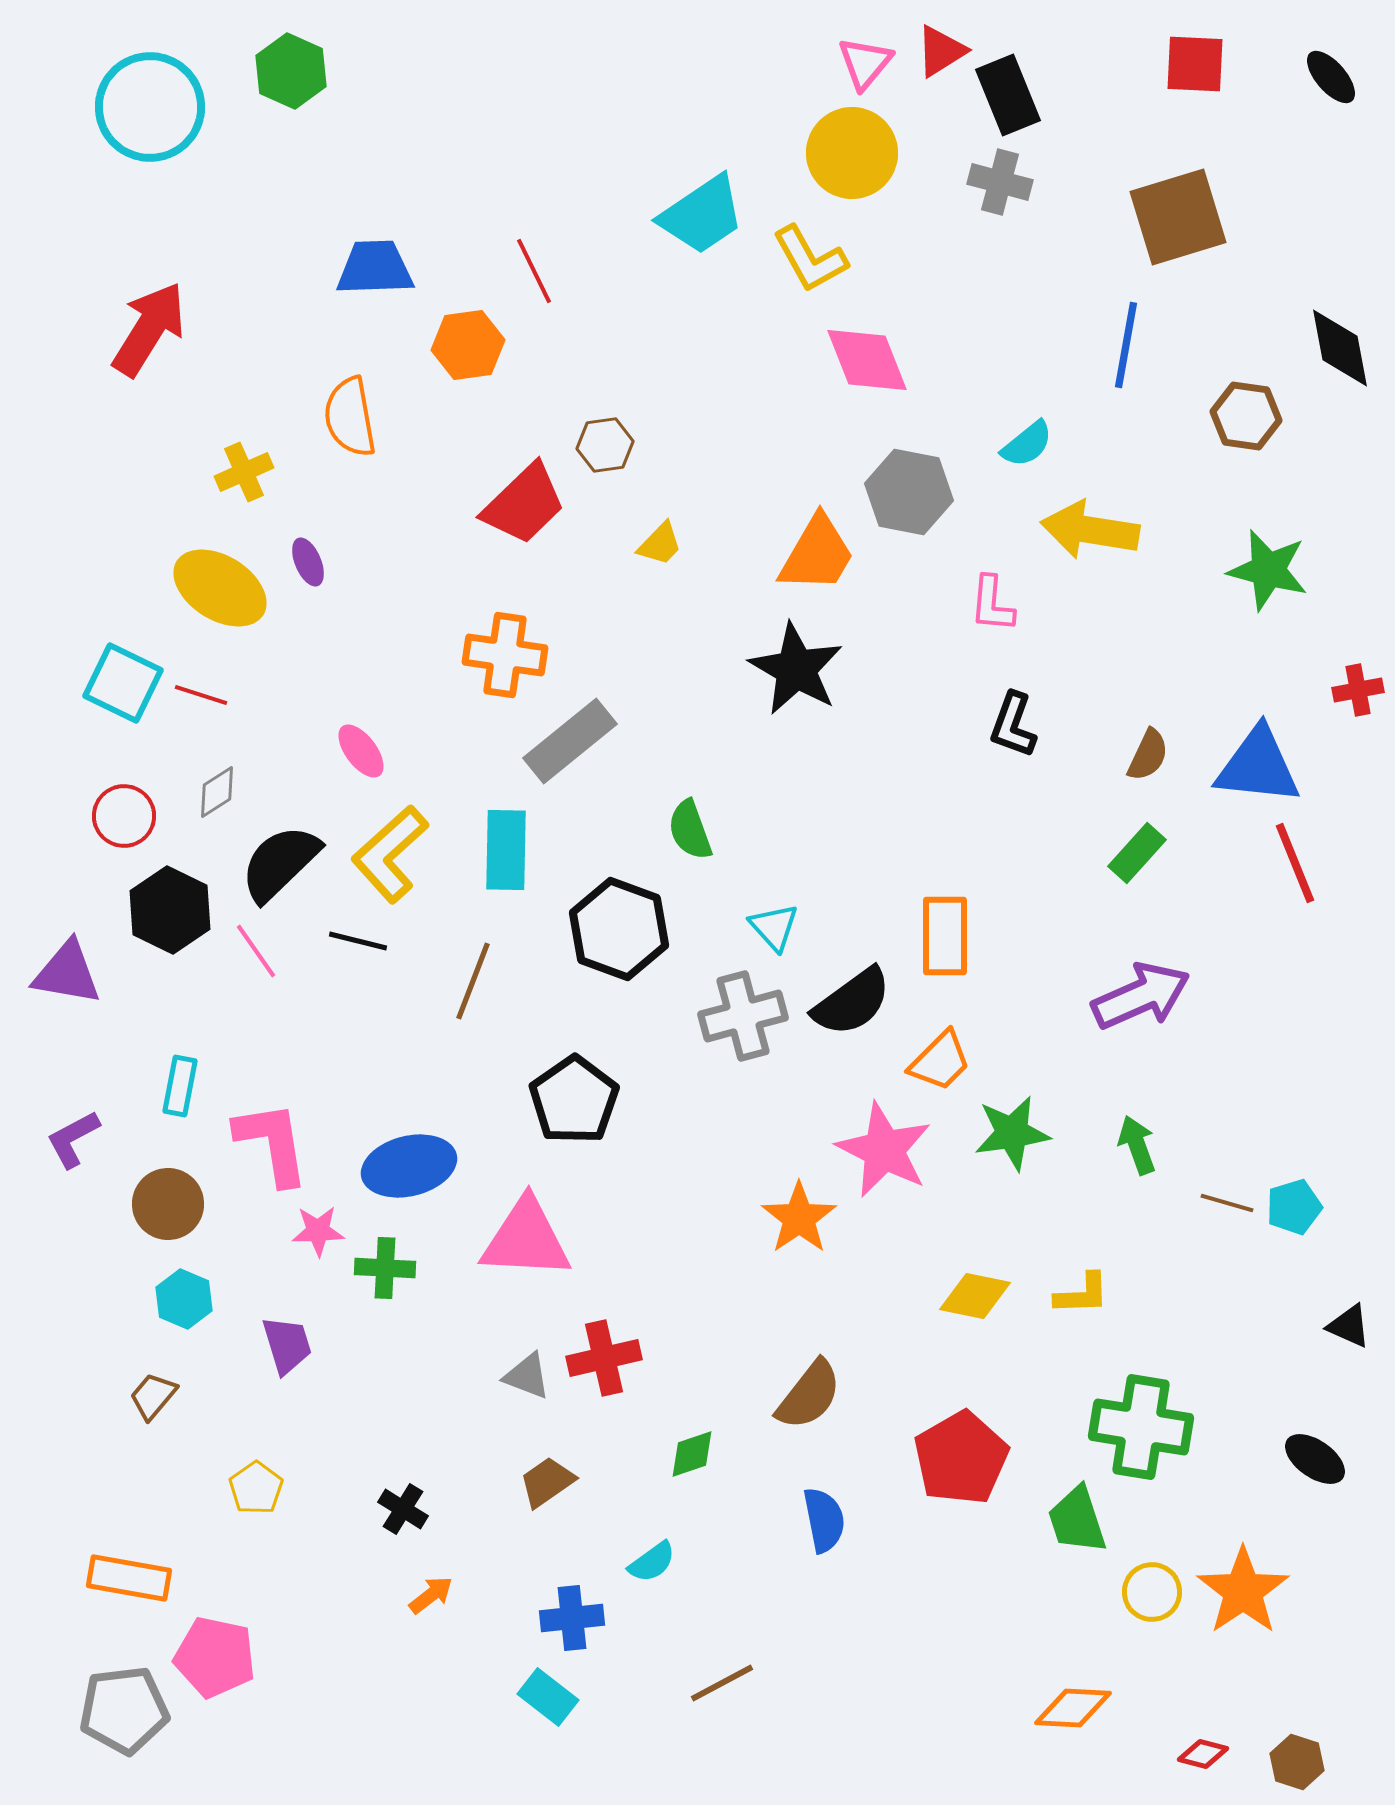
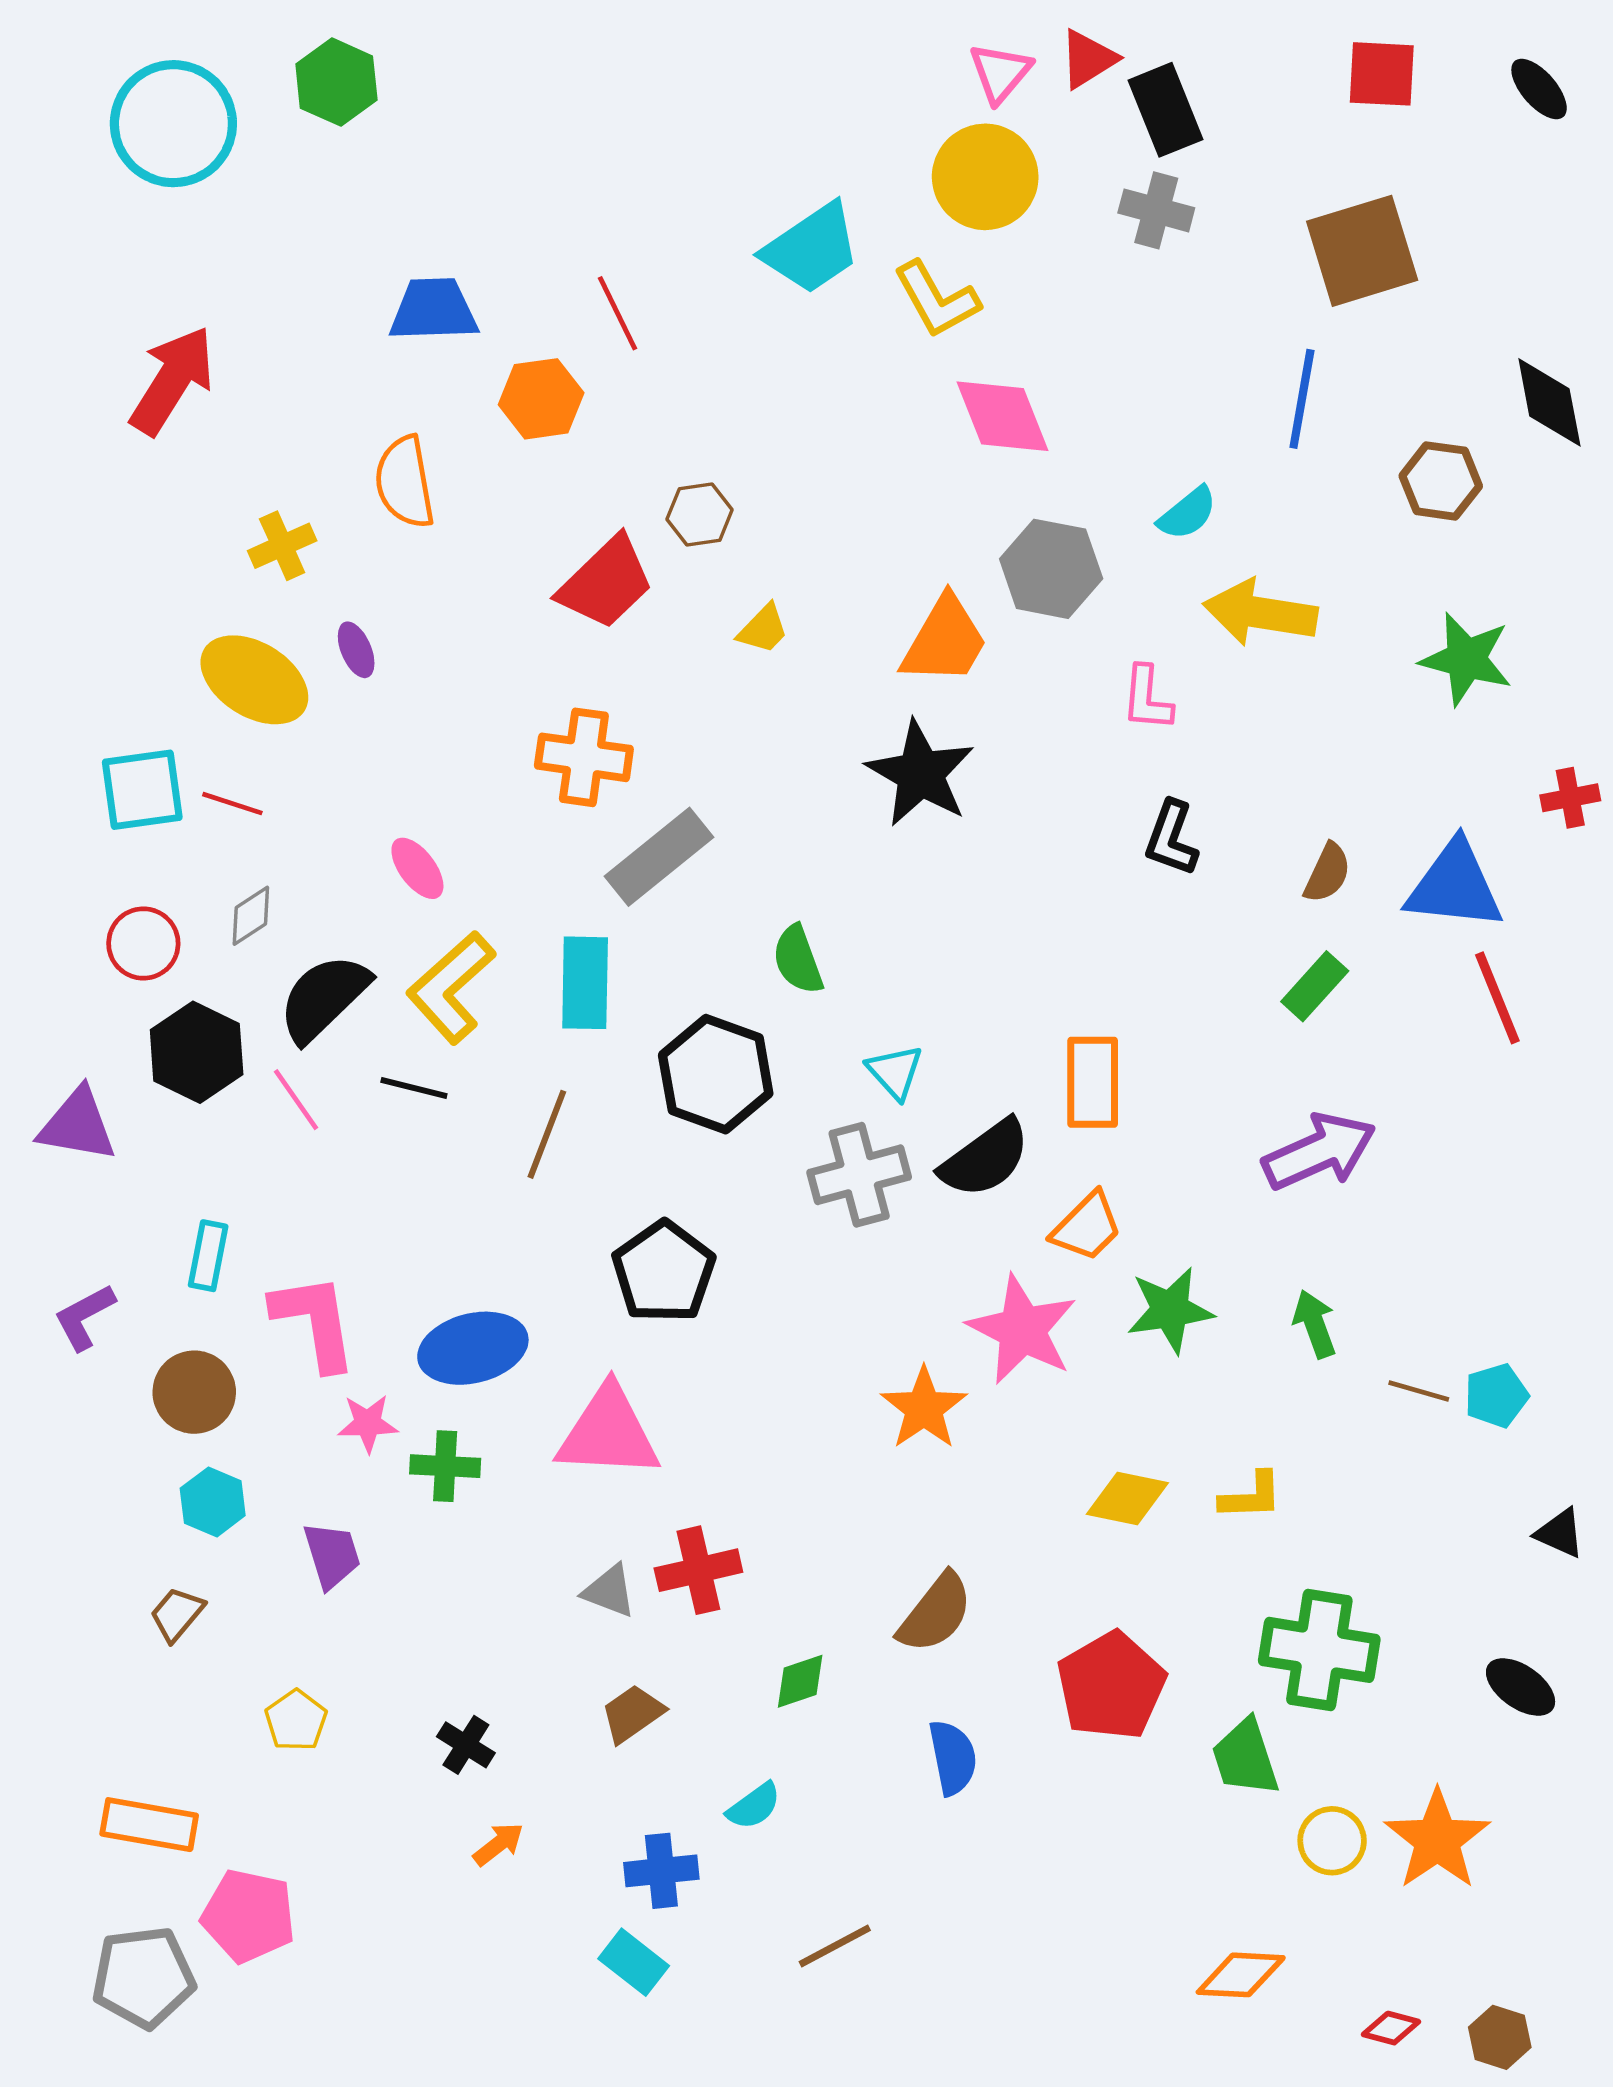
cyan square: (123, 683) -> (142, 790), turned -34

